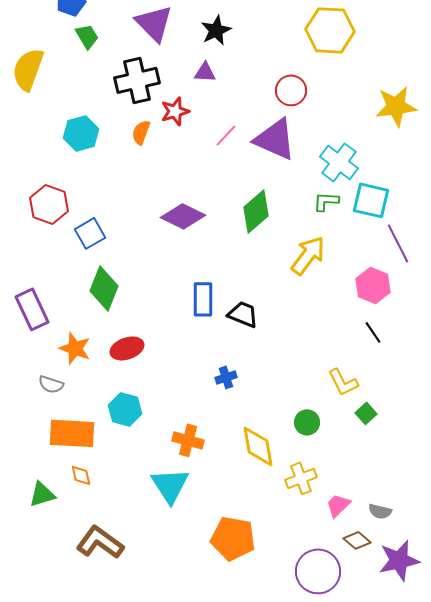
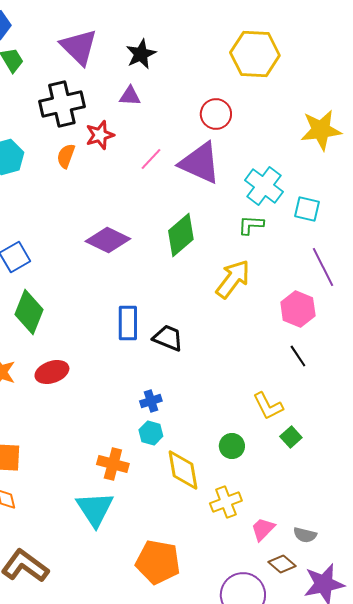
cyan square: (371, 200) -> (307, 209), moved, size x0.7
cyan hexagon: (125, 409) -> (151, 433), moved, size x0.7

